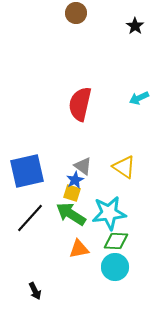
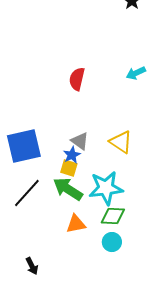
red semicircle: (80, 104) -> (77, 79), size x0.7
cyan circle: (115, 267) -> (112, 242), size x0.7

